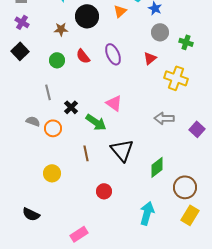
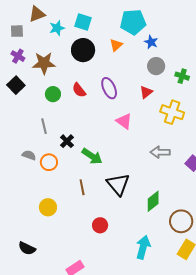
brown star: (61, 29) -> (44, 63), moved, size x1.6
pink triangle: (114, 103) -> (124, 121), moved

